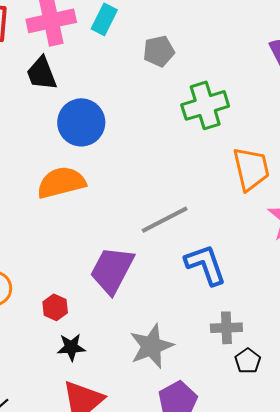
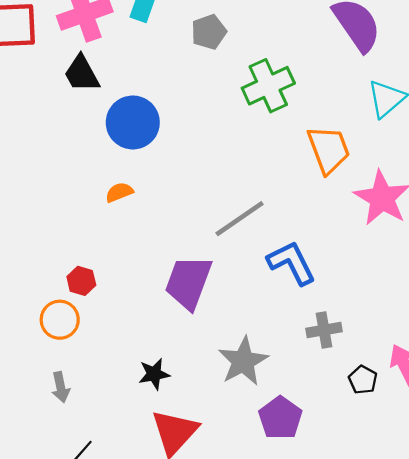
orange semicircle: (61, 183) -> (119, 192), size x0.5
red hexagon: (55, 307) -> (81, 281), moved
black pentagon: (248, 361) -> (363, 380), moved

